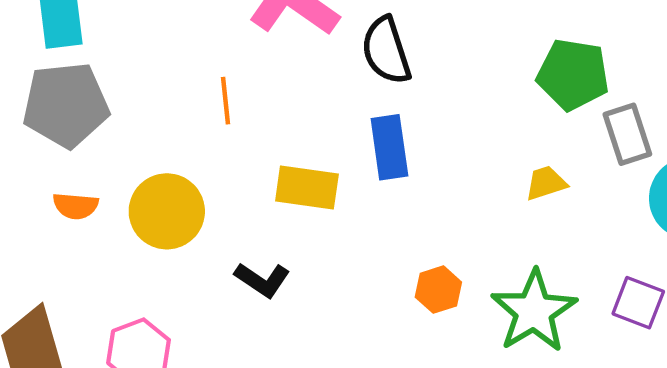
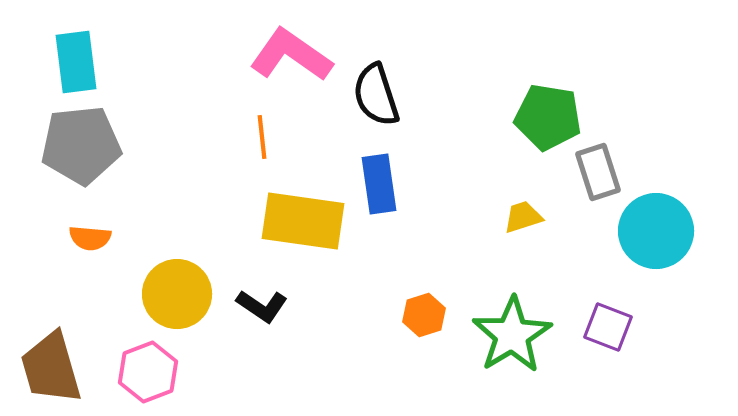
orange line: (225, 101) -> (262, 137), moved
yellow rectangle: (307, 187) -> (303, 221), size x1.4
yellow circle: (167, 211) -> (177, 294), moved

